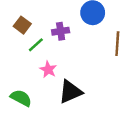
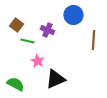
purple cross: (61, 31) -> (47, 30), turned 32
green line: (36, 45) -> (27, 41), turned 56

